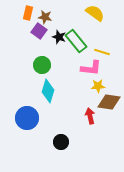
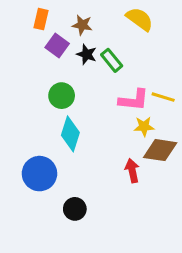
brown star: (45, 17) -> (82, 25), moved
green rectangle: (76, 41) -> (112, 60), size x0.7
yellow line: (102, 52) -> (163, 97), moved
black circle: (61, 142) -> (75, 209), moved

